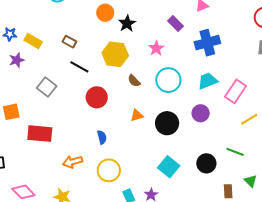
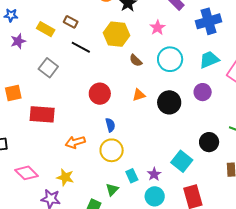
yellow rectangle: (33, 41) -> (46, 29), moved
red circle: (97, 97) -> (100, 94), moved
blue semicircle: (102, 137) -> (110, 125), moved
cyan square: (169, 167) -> (182, 161), moved

